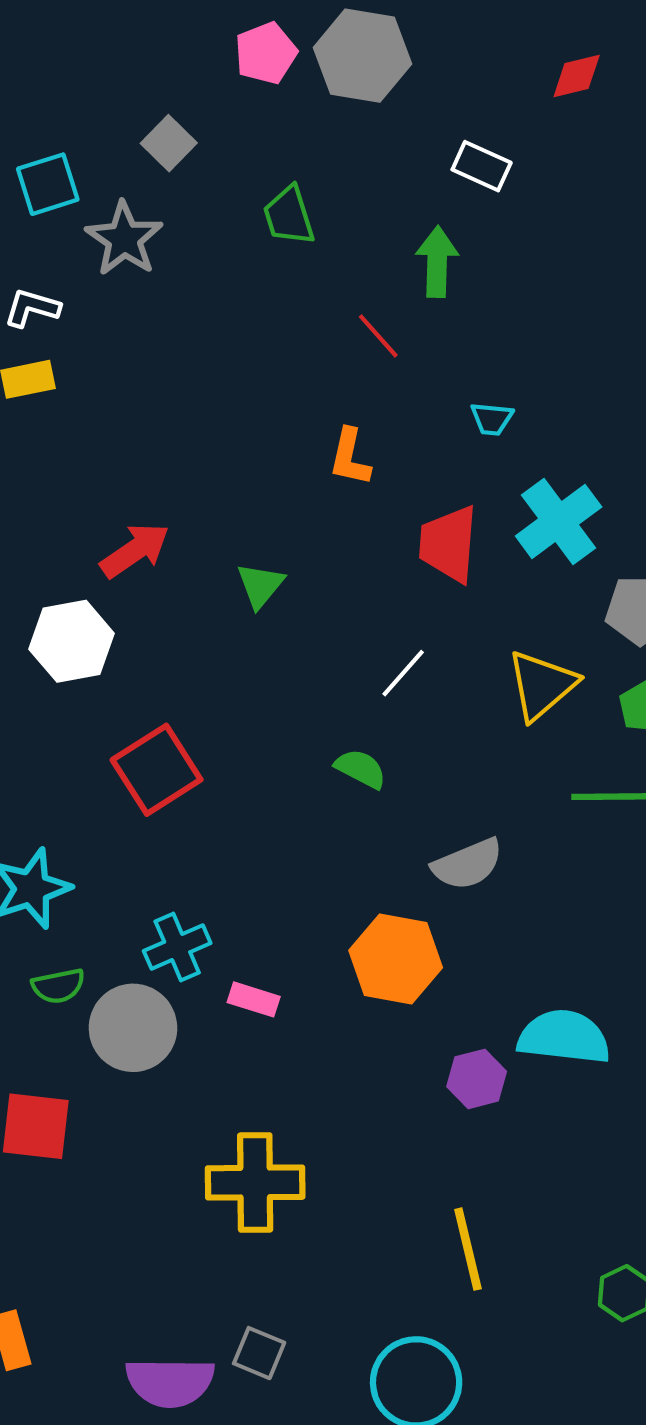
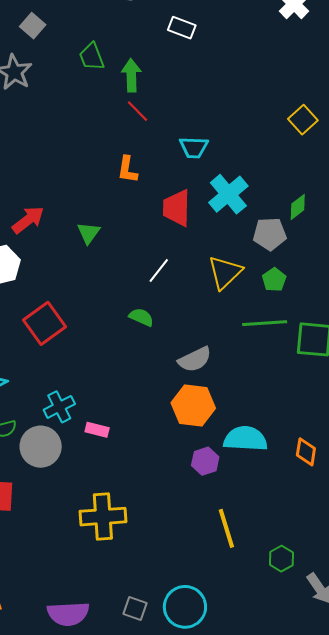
green arrow: (437, 262) -> (131, 75), moved
cyan trapezoid: (492, 419) -> (194, 147), size x1.4
orange hexagon: (396, 959) -> (193, 405), moved
yellow line: (468, 1249) -> (226, 528), moved
gray square: (259, 1353) -> (135, 609), moved

